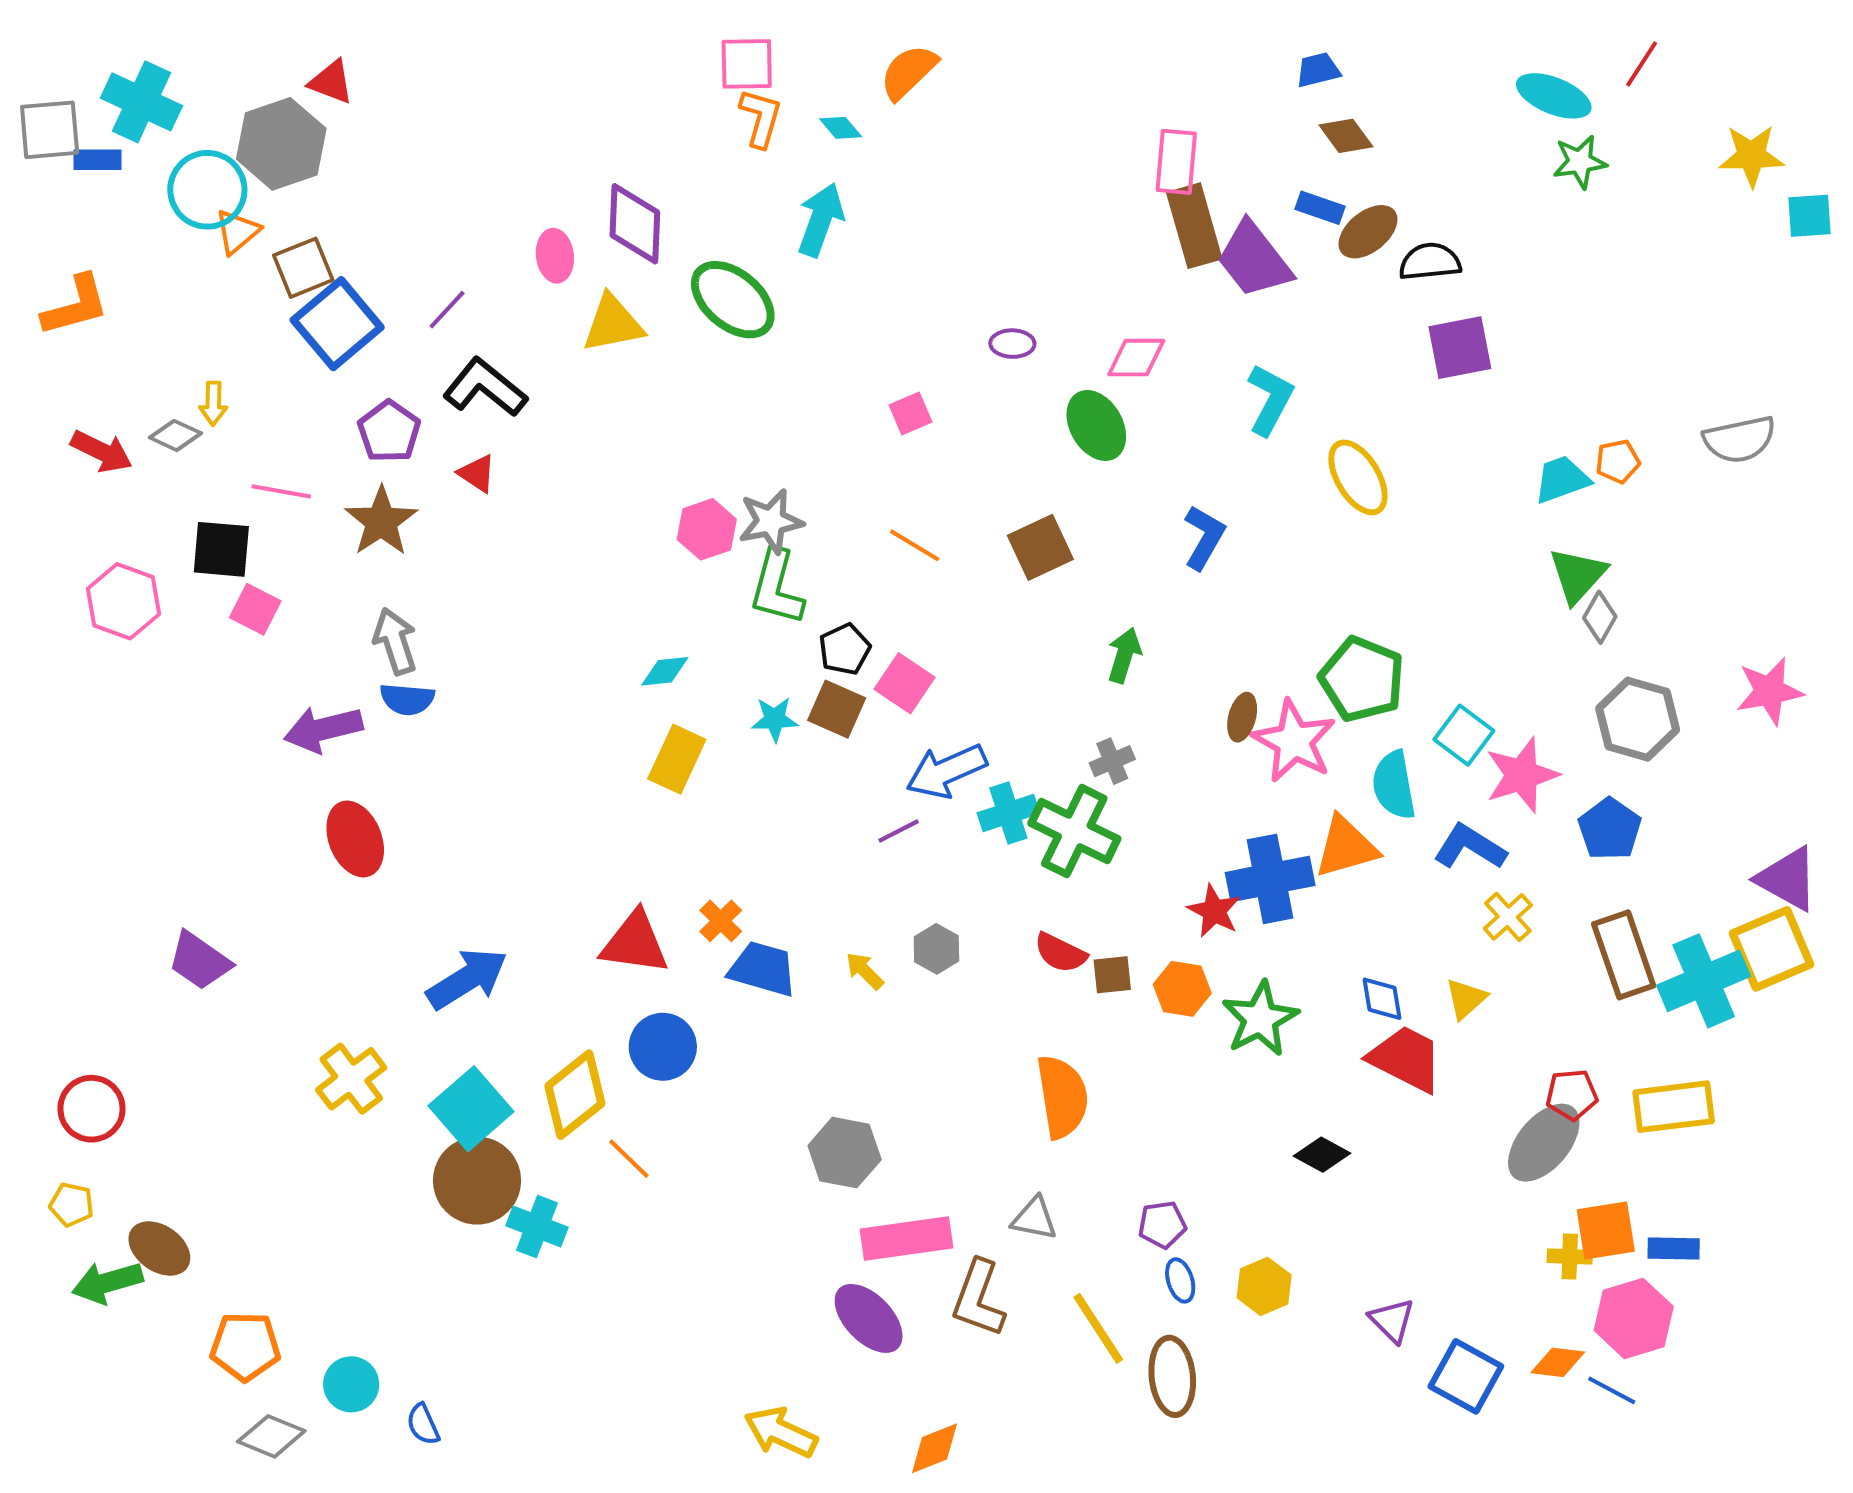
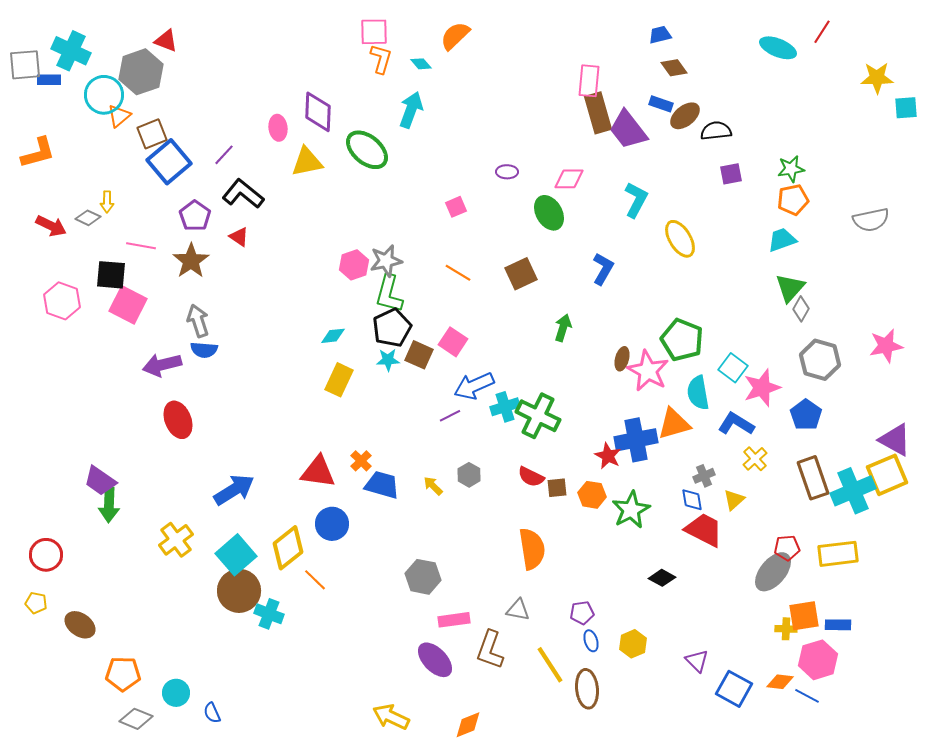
green star: (1580, 162) -> (791, 169), moved
purple square: (1460, 348) -> (731, 174), size x0.7
orange pentagon: (1618, 461) -> (793, 200), moved, size x1.4
pink square: (255, 609) -> (128, 305), size x1.5
black pentagon: (845, 649) -> (392, 328), moved, size x1.5
gray cross: (1112, 761) -> (704, 476), moved
pink rectangle: (907, 1239) -> (454, 620), size x0.7
green arrow: (107, 1282) -> (109, 505), moved, turned -72

